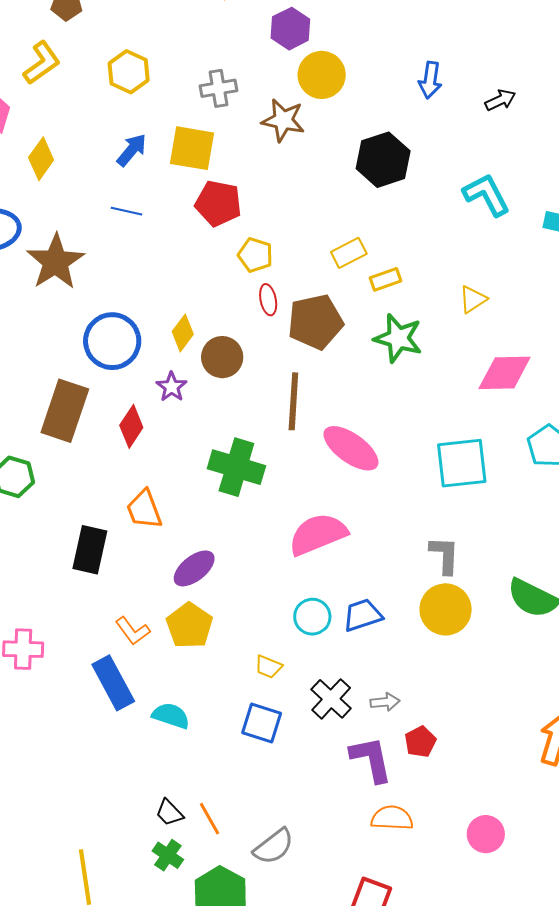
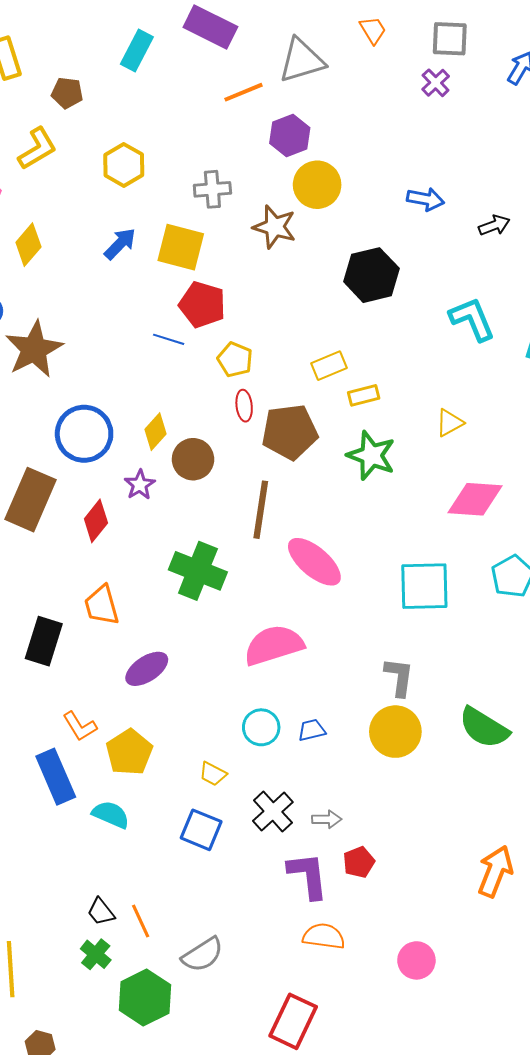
blue arrow: (430, 80) -> (426, 199), turned -93
blue line: (127, 211) -> (169, 339), moved
blue trapezoid: (363, 615) -> (312, 730), size x0.7
yellow pentagon: (189, 626) -> (129, 752), moved

